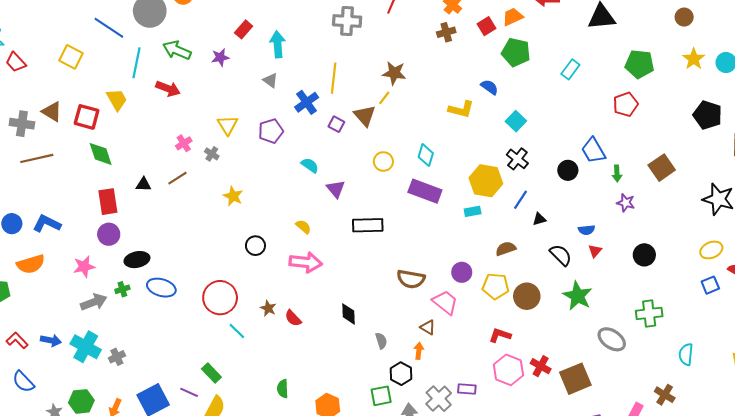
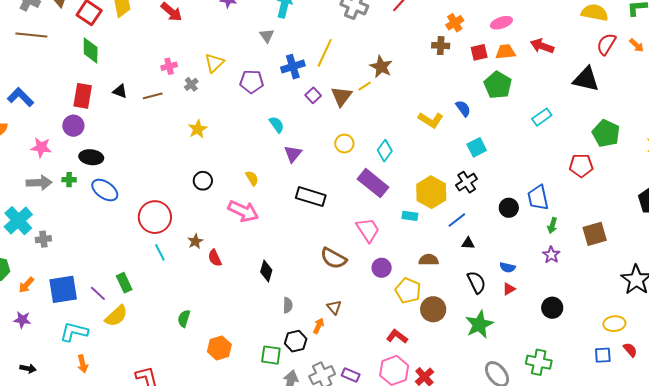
pink trapezoid: (445, 302) -> (368, 230), moved

